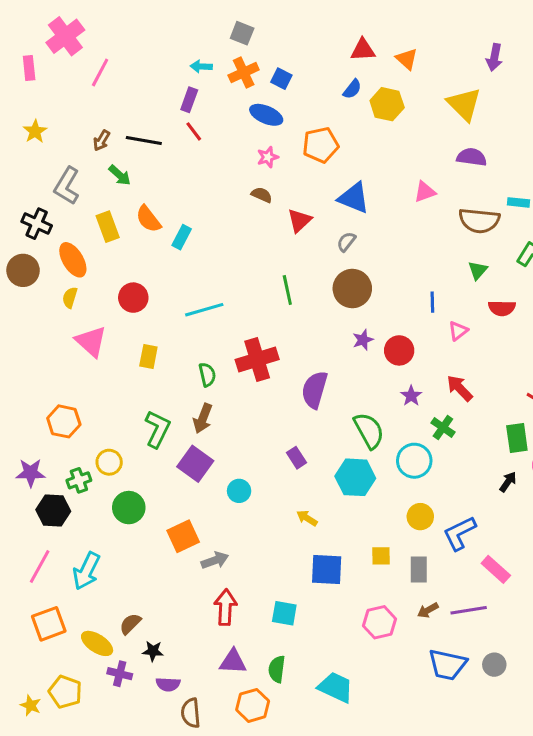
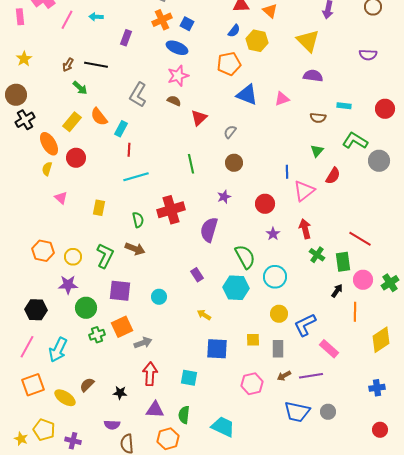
cyan arrow: (201, 66) -> (96, 17), moved
red line: (194, 131) -> (129, 150), moved, turned 40
orange pentagon: (321, 145) -> (229, 64), moved
pink star: (268, 157) -> (178, 76), size x1.5
gray L-shape: (67, 186) -> (138, 95), moved
blue triangle: (354, 198) -> (247, 95), moved
brown semicircle: (479, 221) -> (318, 118), size x0.6
black cross: (37, 224) -> (25, 120), turned 36
yellow rectangle: (108, 227) -> (72, 122), turned 60
brown circle: (23, 270) -> (16, 95), moved
brown circle: (352, 289) -> (234, 163), size x0.7
red circle: (133, 298) -> (76, 158), moved
red semicircle: (502, 308) -> (333, 176), turned -60
pink triangle: (458, 331) -> (304, 191), size x1.6
purple star: (363, 340) -> (224, 197), moved
pink triangle: (91, 341) -> (61, 198), size x0.6
red arrow: (460, 388) -> (305, 229), turned 30
brown arrow: (203, 418) -> (135, 249), turned -90
green cross: (443, 427) -> (317, 255), moved
yellow circle: (109, 462) -> (73, 257), moved
purple square: (195, 464) -> (120, 291), moved, turned -30
purple star: (31, 473) -> (68, 285), moved
green cross: (79, 480) -> (97, 335), moved
black star: (153, 651) -> (120, 393), moved
purple cross: (120, 674) -> (73, 441), moved

